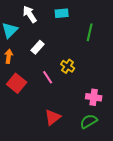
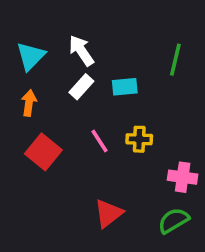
cyan rectangle: (62, 13) -> (125, 87), moved
white arrow: (30, 14) -> (81, 51), moved
yellow cross: (68, 66) -> (139, 139), moved, turned -32

